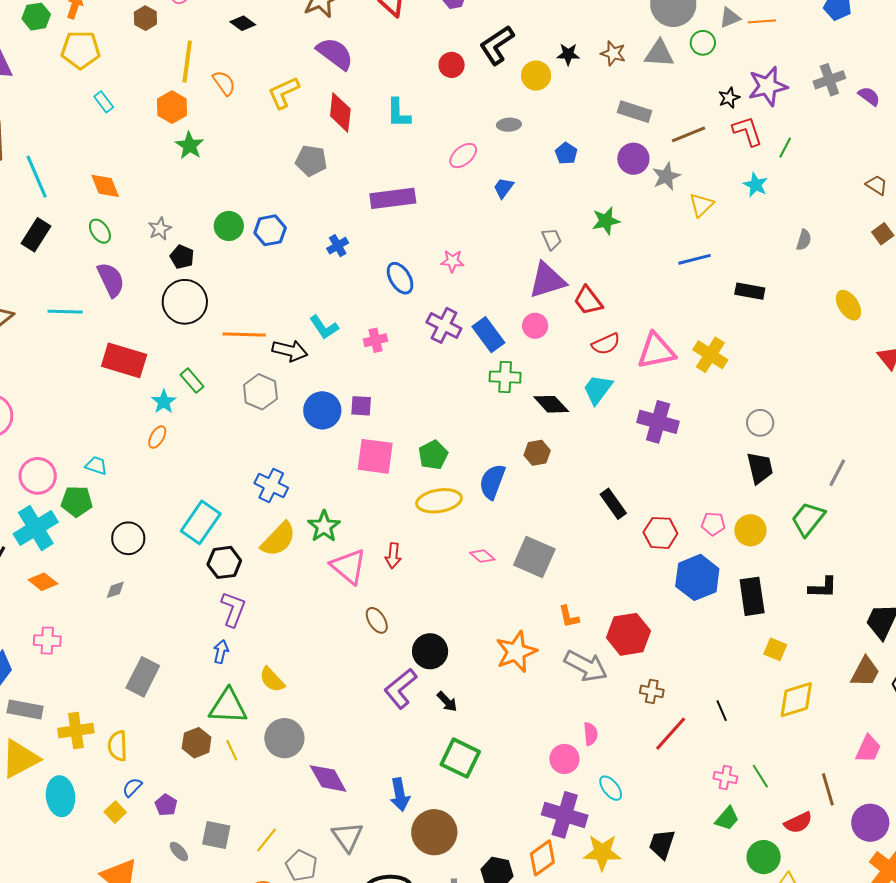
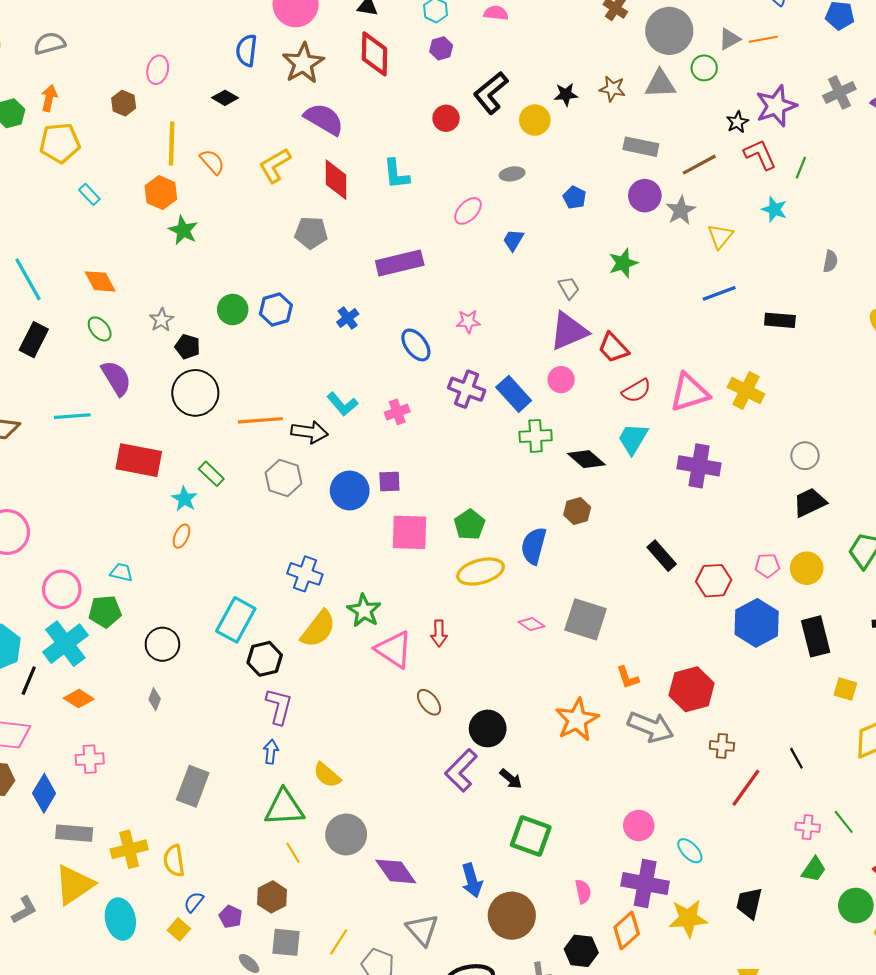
black trapezoid: (760, 468) -> (810, 502), turned -96
gray diamond: (115, 590) -> (155, 699), turned -45
pink semicircle: (590, 734) -> (583, 892), moved
brown hexagon: (197, 743) -> (272, 897), moved

